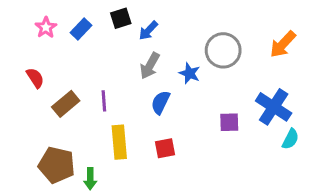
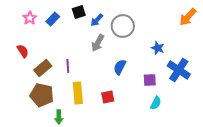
orange arrow: (283, 44) -> (188, 17), moved
gray circle: (223, 50) -> (123, 26), moved
blue star: (190, 73) -> (158, 48), moved
blue semicircle: (160, 102) -> (120, 67), moved
cyan semicircle: (290, 139) -> (156, 103), moved
brown pentagon: (57, 165) -> (42, 95), moved

